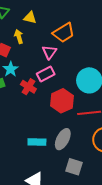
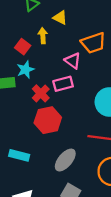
pink triangle: (49, 52) -> (73, 61), turned -42
red hexagon: (62, 101) -> (48, 120), moved
cyan rectangle: (37, 142) -> (19, 155), moved

